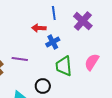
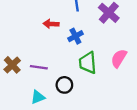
red arrow: (39, 28) -> (51, 24), moved
purple line: (20, 59) -> (39, 67), moved

